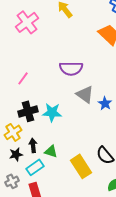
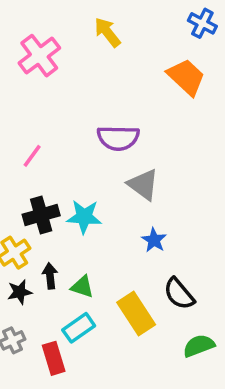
blue star: (105, 103) -> (154, 240), moved
cyan rectangle: (35, 167) -> (79, 328), moved

